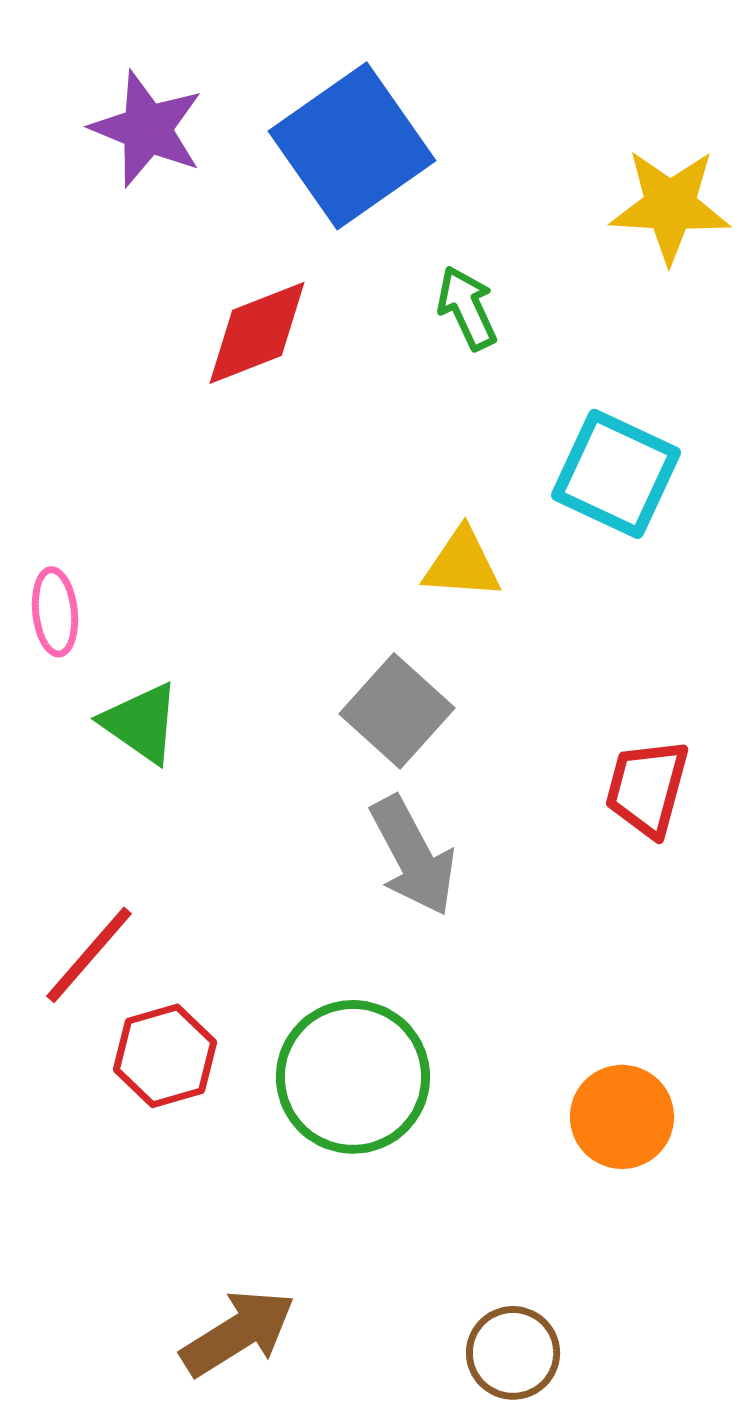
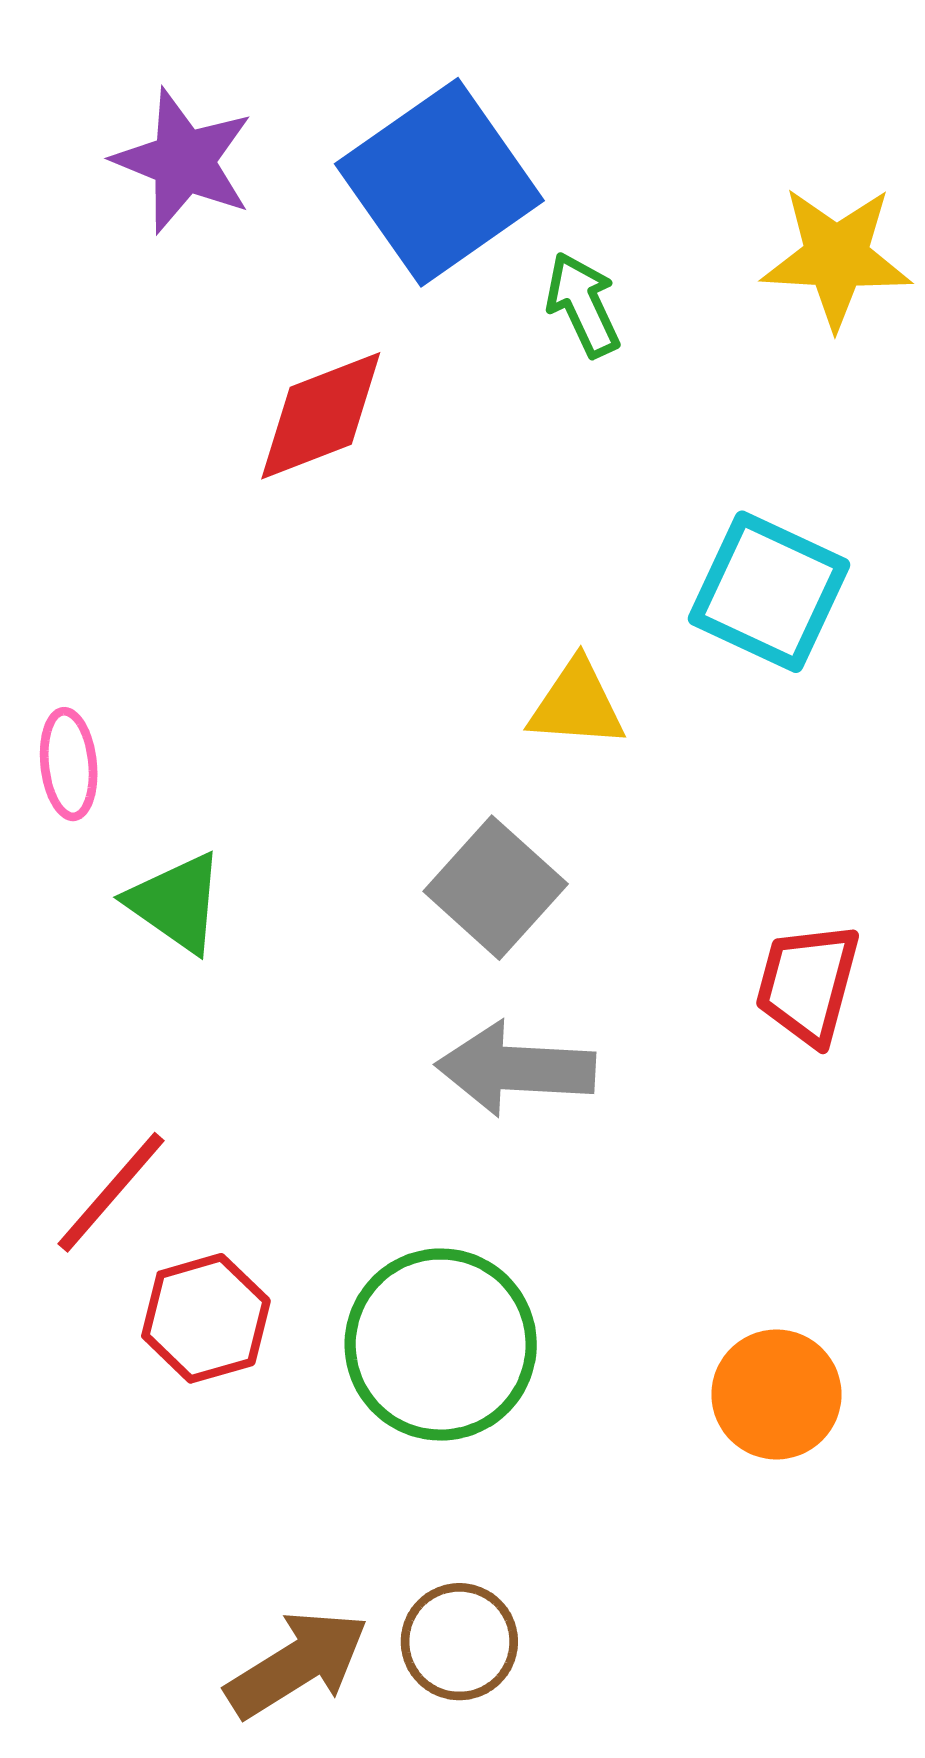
green arrow: (467, 308) -> (583, 305), moved
gray arrow: (413, 856) -> (516, 1069), turned 121
brown circle: (513, 1353) -> (459, 1642), moved

